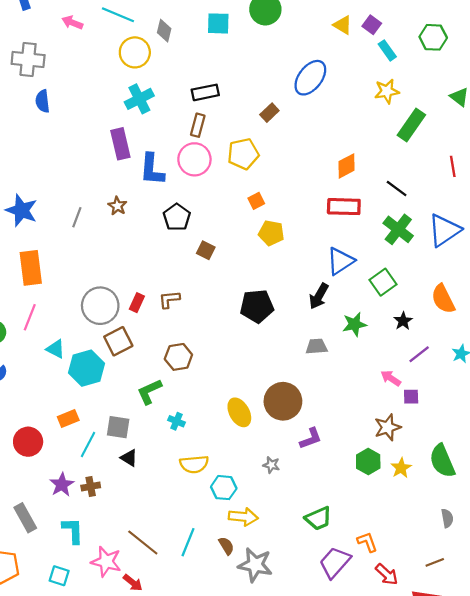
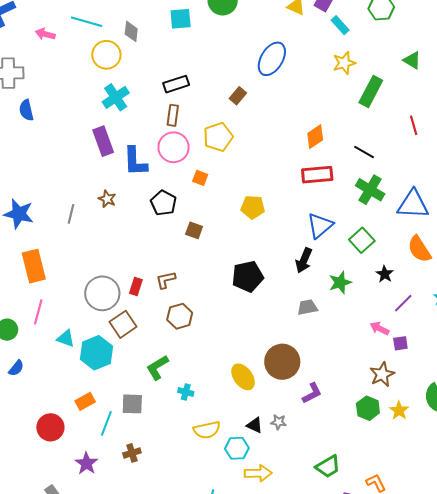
orange square: (256, 201) -> (200, 178), moved, turned -35
blue triangle: (444, 230) -> (413, 204), moved, turned 44
brown hexagon: (178, 357) -> (180, 316), moved
black triangle: (129, 458) -> (255, 425), moved
brown cross: (91, 487) -> (132, 453), moved

